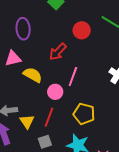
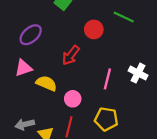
purple ellipse: (23, 29) -> (31, 35), turned 60
pink line: (73, 77) -> (107, 79), moved

